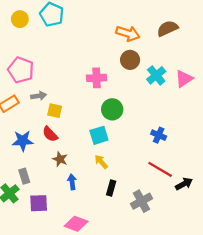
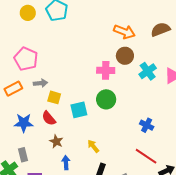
pink cross: (96, 78) -> (106, 70), moved
cyan square: (99, 135) -> (79, 110), moved

